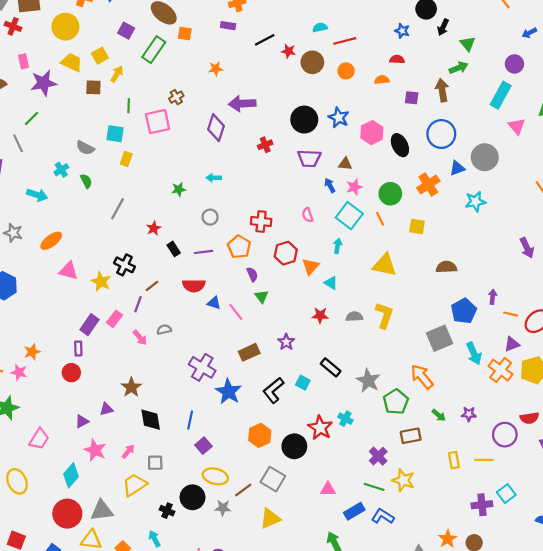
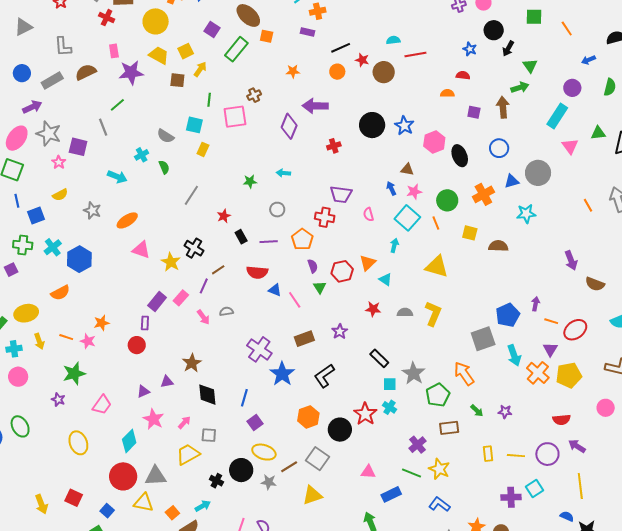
orange circle: (346, 71) -> (337, 72), moved
blue circle: (441, 134) -> (499, 148), size x0.7
purple trapezoid: (309, 158) -> (341, 194), moved
red hexagon: (286, 253) -> (342, 271), moved
brown semicircle: (446, 267) -> (498, 246), moved
purple triangle: (512, 344) -> (550, 349), turned -42
cyan square: (303, 383) -> (390, 384), moved, turned -32
purple circle: (505, 435) -> (547, 454), moved
blue L-shape: (383, 516) -> (439, 504), moved
cyan arrow: (154, 539) -> (203, 506), turned 84

